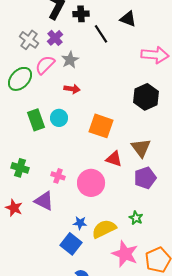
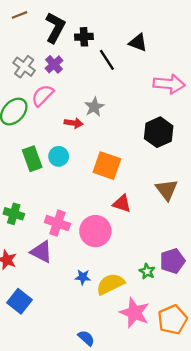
gray star: (70, 60) -> (94, 107), moved
brown triangle: (141, 148) -> (167, 190), moved
pink cross: (58, 176) -> (57, 223), size x1.5
purple pentagon: (145, 178) -> (172, 261), moved
blue square: (71, 244) -> (20, 301), moved

